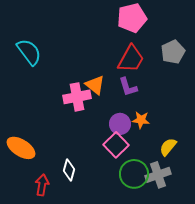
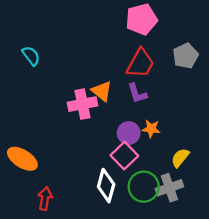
cyan semicircle: (29, 52) -> (31, 56), size x0.7
white diamond: (69, 170) -> (106, 186), moved, size x1.4

